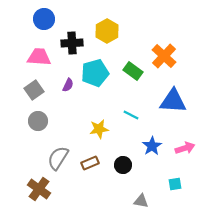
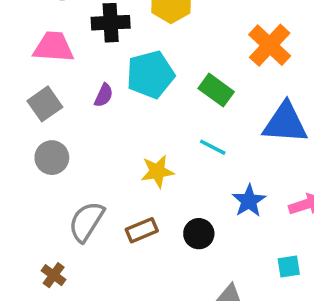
green rectangle: (133, 71) -> (216, 90), moved
brown cross: (39, 189) -> (54, 275), size x0.6

